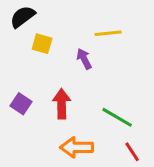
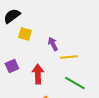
yellow line: (108, 33) -> (69, 57), moved
purple square: (21, 104) -> (12, 66), moved, turned 32

